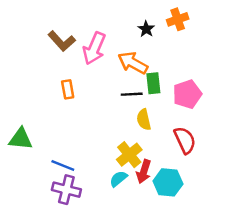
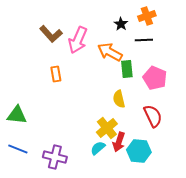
black line: (132, 94) -> (144, 40), moved
pink pentagon: (187, 94) -> (155, 78), turned -30
blue line: (63, 165) -> (18, 149), moved

